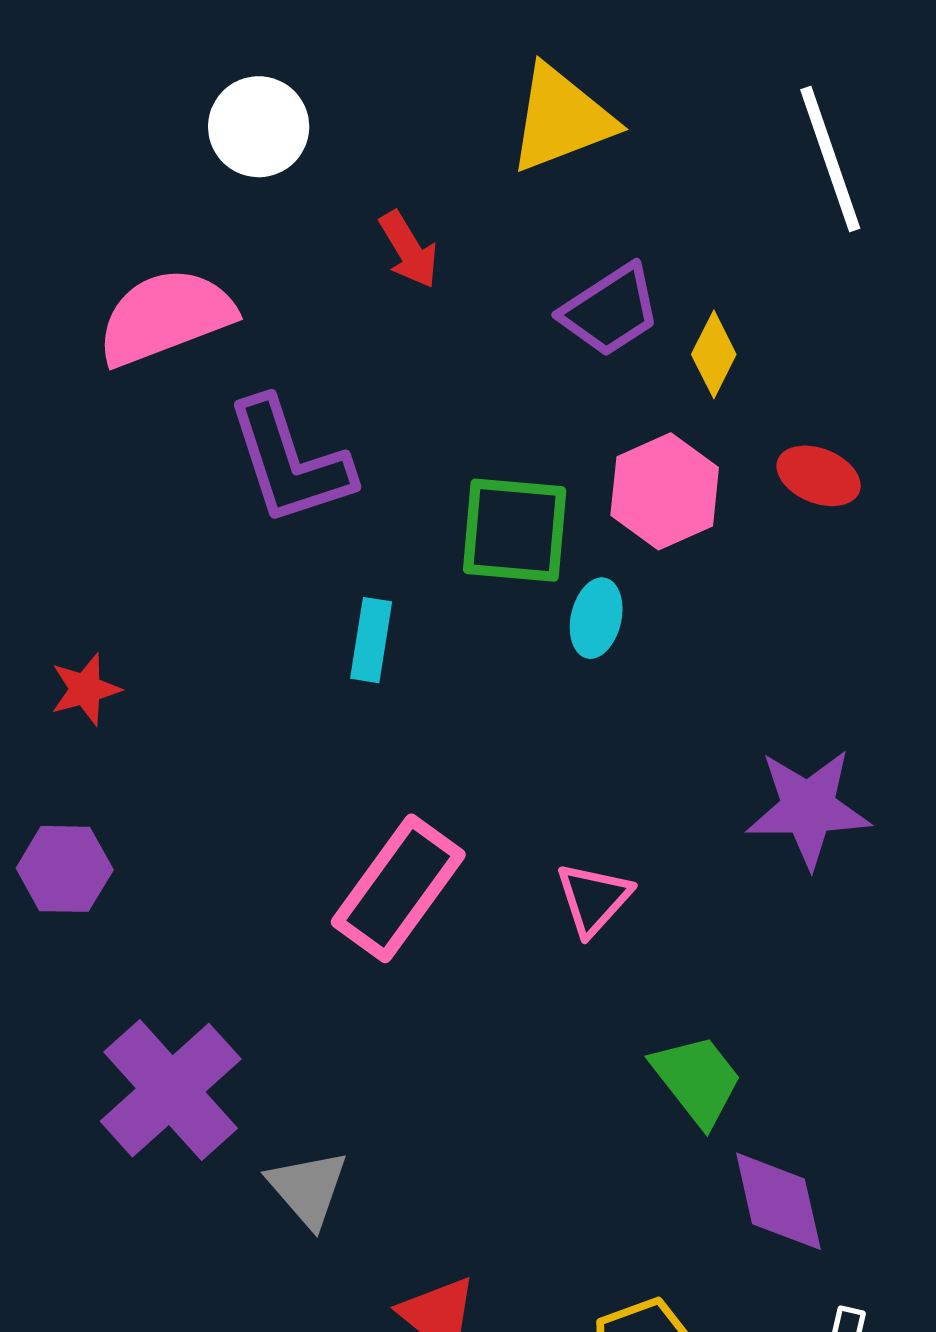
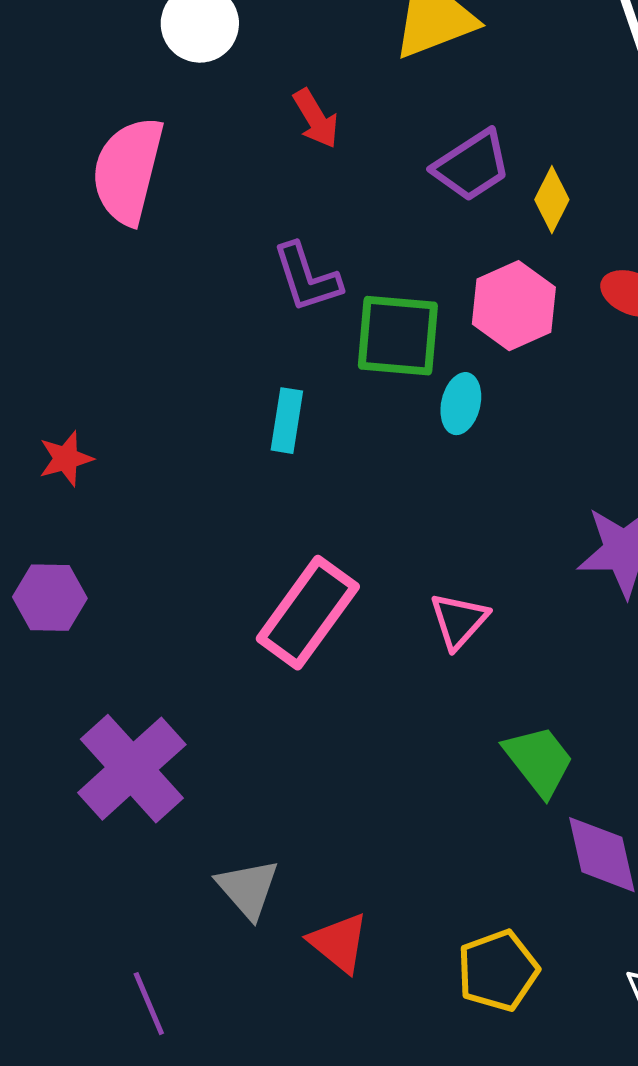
pink semicircle: (166, 317) -> (128, 171), turned -55
purple L-shape: (290, 462) -> (307, 278), moved, size x0.7
gray triangle: (308, 1188) -> (248, 889), moved

